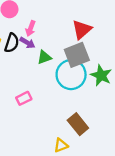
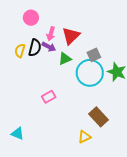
red triangle: (82, 30) -> (71, 36), moved
gray square: (77, 55) -> (94, 55), size x0.6

